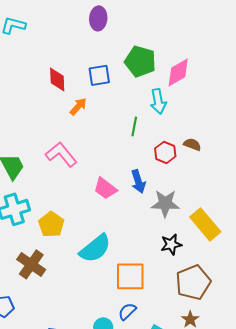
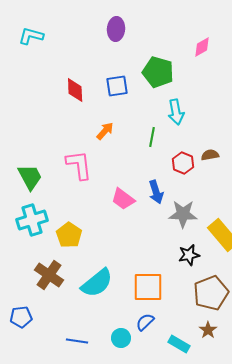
pink diamond: (178, 72) -> (202, 47), moved, size x0.7
orange arrow: (78, 106) -> (105, 131), moved
brown semicircle: (192, 144) -> (210, 155), turned -30
pink L-shape: (61, 154) -> (79, 165), turned 32
cyan semicircle: (95, 248) -> (97, 283), moved

